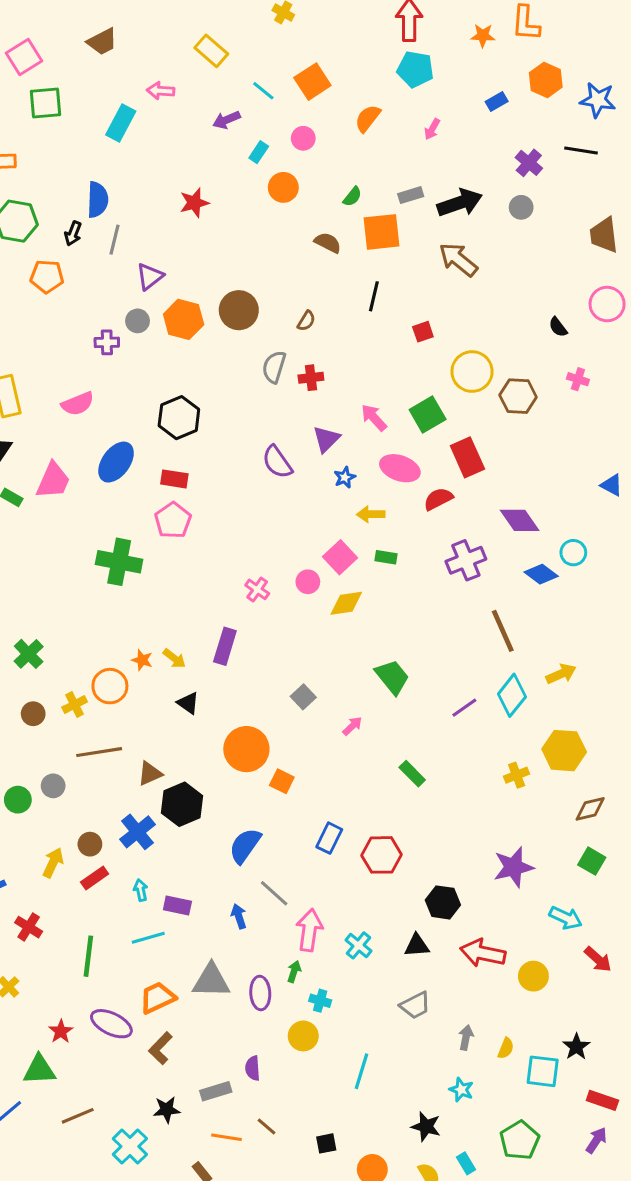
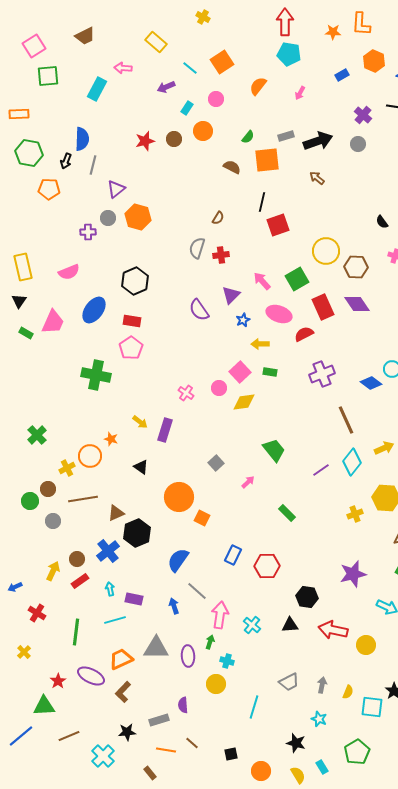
brown arrow: (458, 260) -> (317, 178), size x0.6
brown circle: (239, 310) -> (174, 139), moved, size x0.6
red square: (423, 332) -> (278, 225), moved, size x1.6
purple diamond: (520, 520) -> (357, 304), moved
yellow arrow: (174, 658) -> (140, 422), moved
brown circle: (33, 714) -> (48, 489), moved
green circle: (18, 800) -> (30, 501), moved
gray trapezoid: (415, 1005) -> (289, 682), moved

